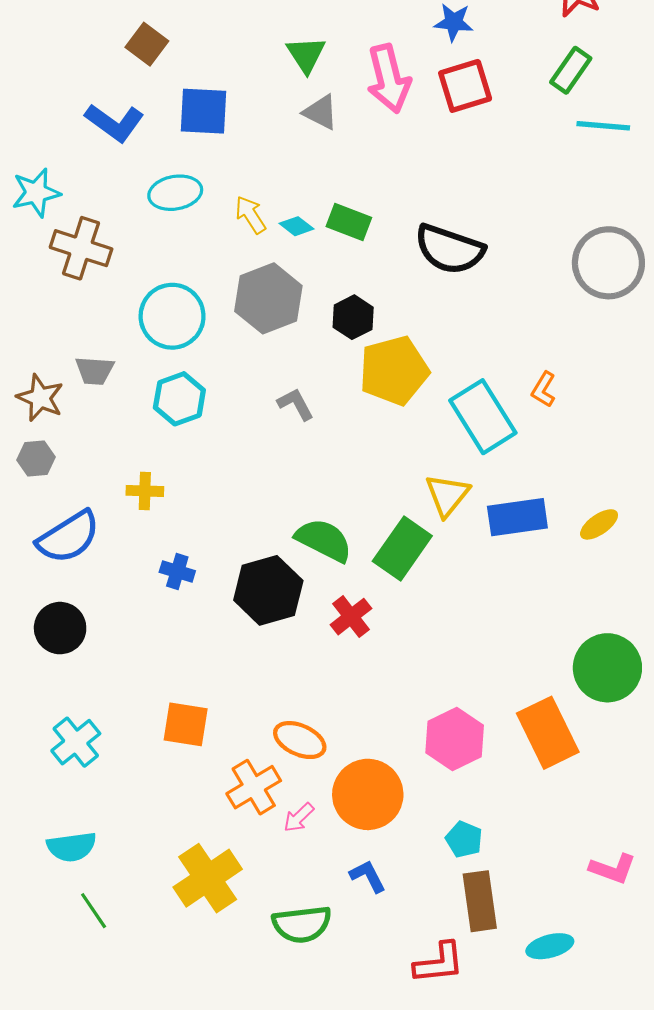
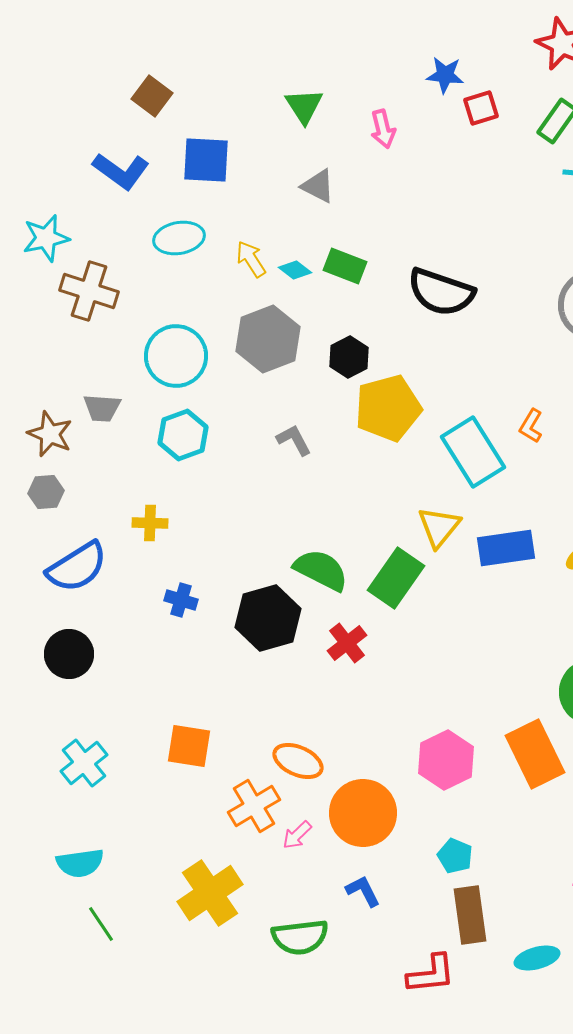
pink arrow: (389, 79) -> (383, 129), size x0.6
red square: (465, 86) -> (481, 108), moved, size x0.7
gray triangle: (321, 112) -> (318, 186), moved

